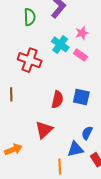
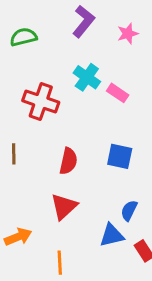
green semicircle: (30, 17) -> (23, 37), moved, turned -102
pink star: (82, 33) -> (128, 34), moved
red semicircle: (57, 100) -> (68, 161), moved
orange line: (60, 166) -> (60, 263), moved

